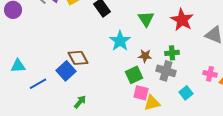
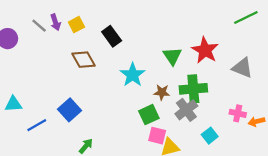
green triangle: (146, 19) -> (172, 56), moved
green cross: (172, 53) -> (193, 89), size x1.6
brown diamond: (78, 58) -> (83, 60), moved
gray cross: (166, 71) -> (186, 110), turned 36

